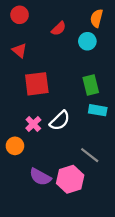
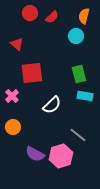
red circle: (20, 15) -> (30, 13), moved
red semicircle: (59, 29) -> (52, 17), moved
pink cross: (33, 124) -> (12, 96), moved

